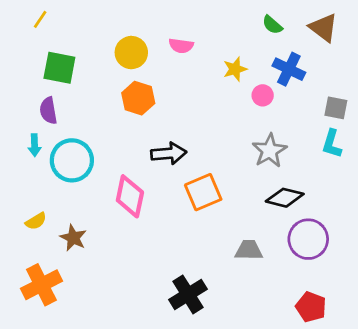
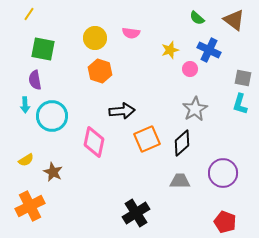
black diamond: (285, 198) -> (182, 143), moved, turned -56

